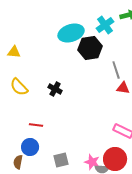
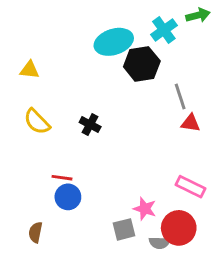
blue circle: (30, 147) -> (68, 197), moved
gray square: (61, 160) -> (124, 229), moved
pink star: (92, 162) -> (145, 209), moved

